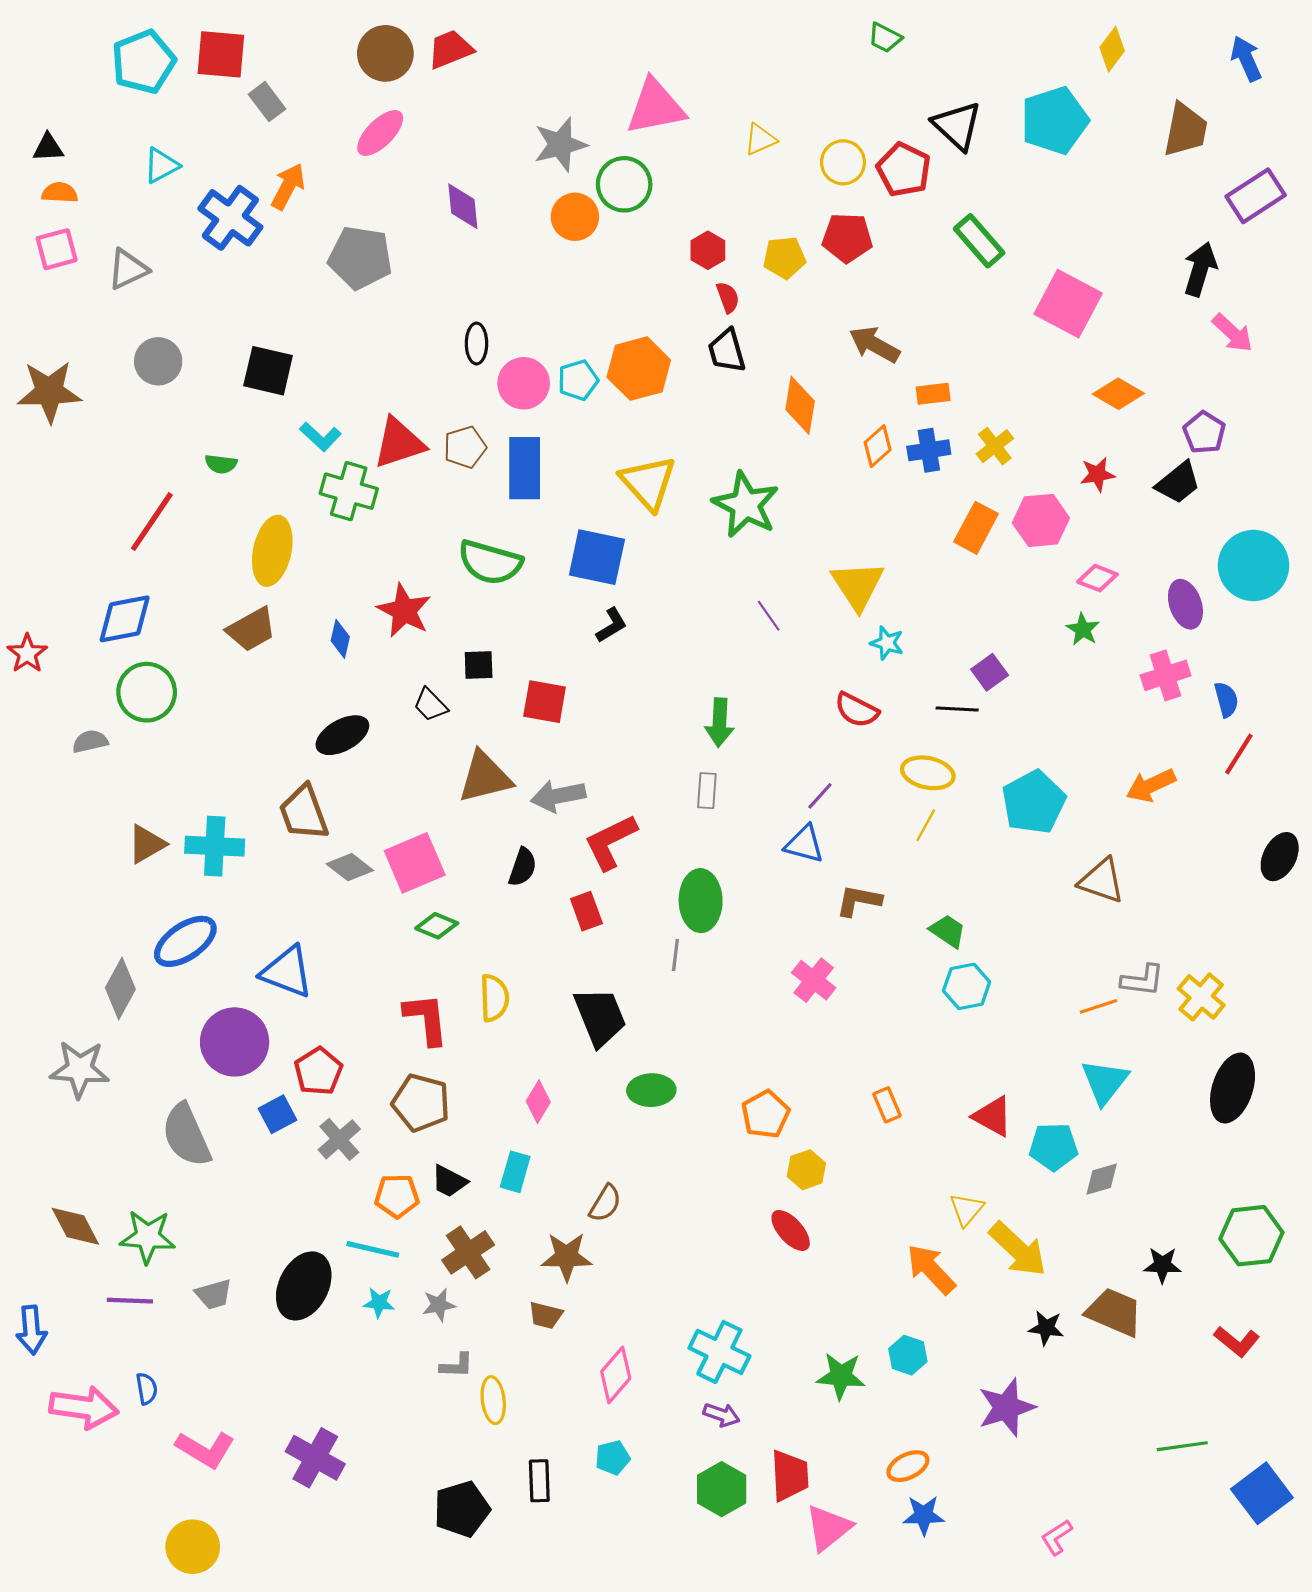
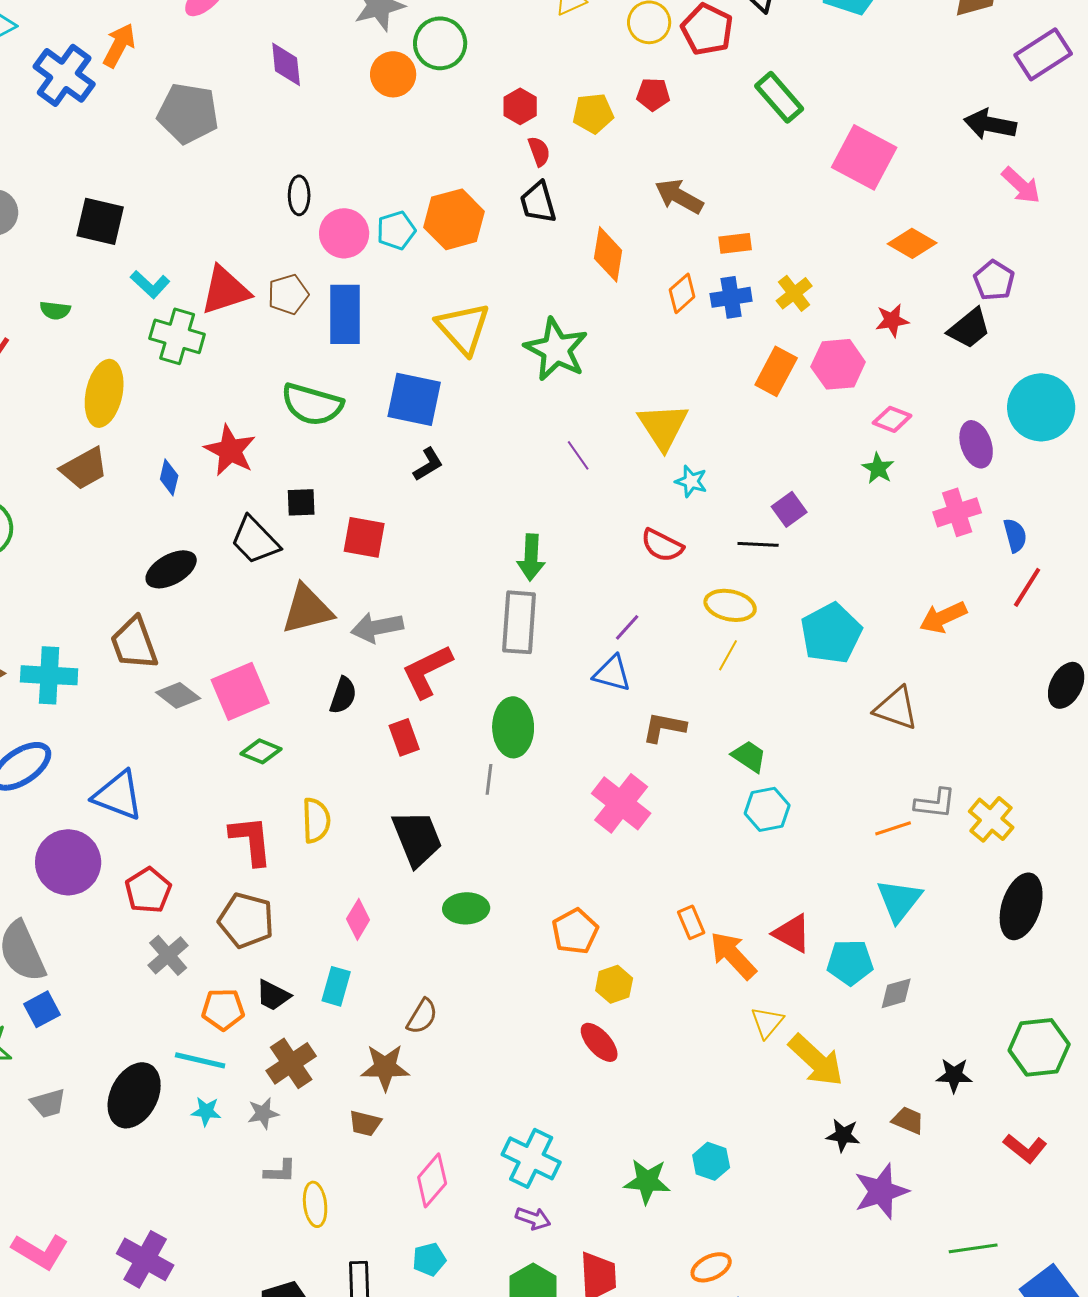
red pentagon: (847, 238) -> (653, 94), size x0.7
black arrow: (1200, 269) -> (990, 124), turned -96
black trapezoid: (430, 705) -> (255, 540), size x1.5
gray rectangle: (707, 791) -> (519, 622), size x1.8
pink cross: (814, 980) -> (621, 803), size x1.4
blue square: (278, 1114) -> (42, 1009), moved
orange arrow: (931, 1269) -> (733, 955), moved
brown trapezoid: (1114, 1312) -> (908, 1120), size x0.6
purple star: (1006, 1407) -> (881, 1191), moved

